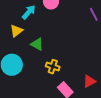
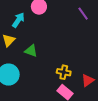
yellow cross: (53, 67) -> (64, 72), moved

